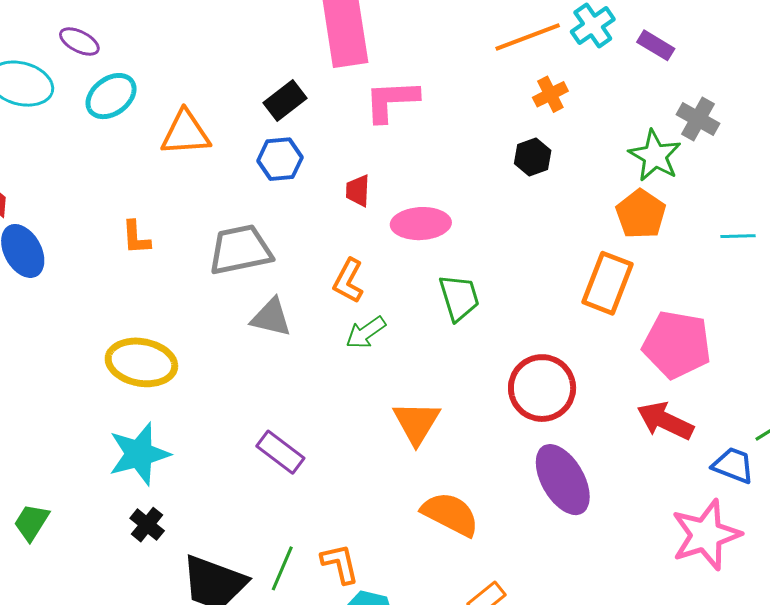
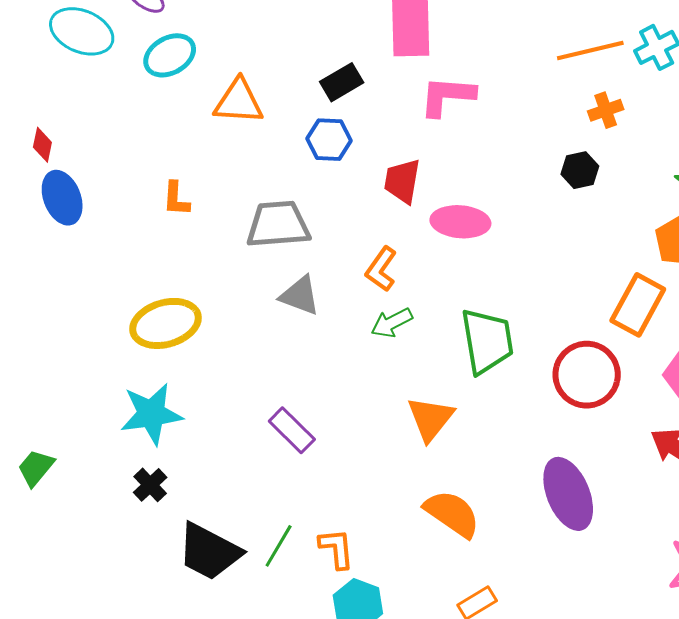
red trapezoid: (358, 191) -> (402, 181), size x1.4
green trapezoid: (459, 298) -> (487, 341), moved, size x1.4
yellow ellipse: (141, 362) -> (165, 323), turned -34
red circle: (542, 388) -> (587, 375), moved

